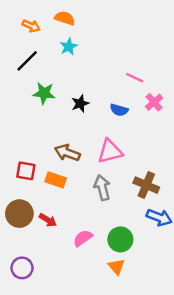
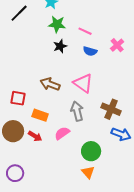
pink line: (135, 78) -> (85, 31), moved
green star: (44, 93) -> (57, 24), moved
pink triangle: (110, 151) -> (83, 83), turned 50
orange rectangle: (56, 180) -> (40, 115), moved
pink semicircle: (83, 238) -> (62, 133), moved

